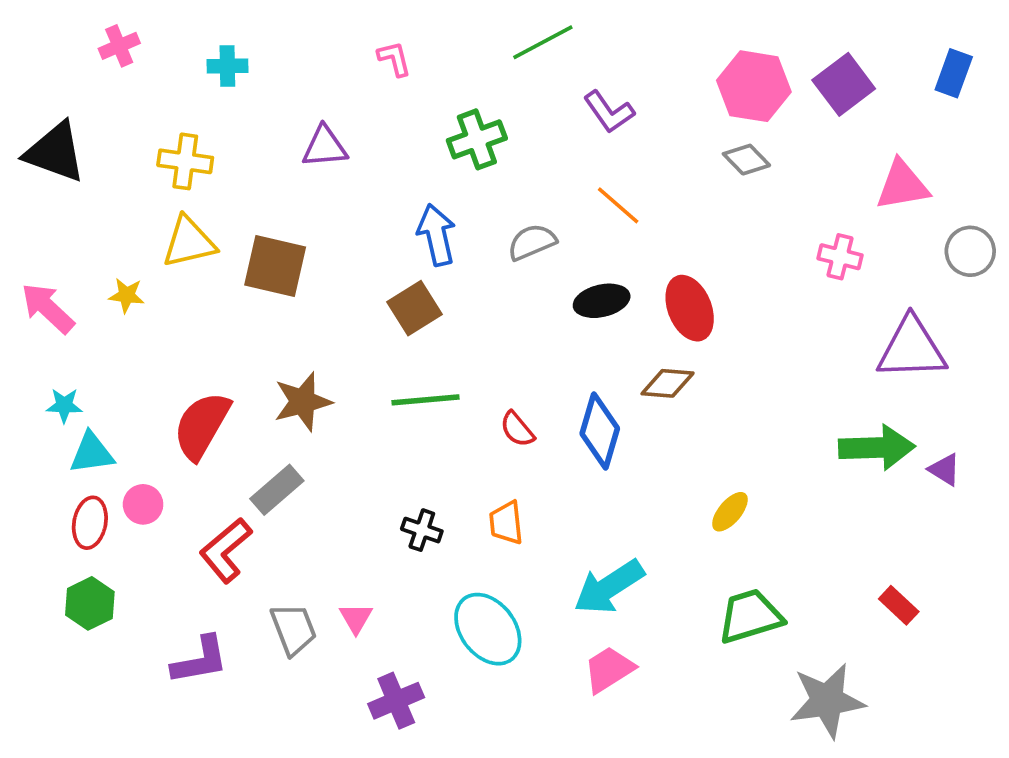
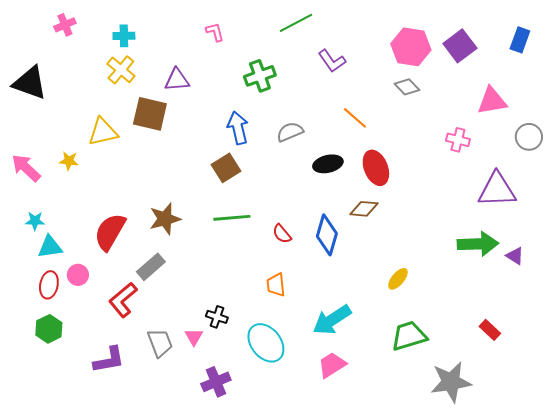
yellow cross: (185, 161) -> (121, 70), moved, turned 32
orange line: (618, 205) -> (355, 118), moved
brown square: (275, 266) -> (150, 114), moved
black cross: (422, 530) -> (217, 317), moved

